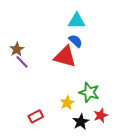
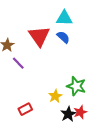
red triangle: (65, 57) -> (39, 36), moved, turned 40
purple line: (22, 62) -> (18, 63), moved
red star: (101, 115) -> (80, 112), moved

